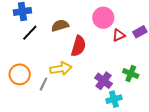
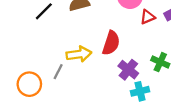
red semicircle: (78, 46) -> (111, 43), moved
orange circle: (20, 74) -> (29, 84), moved

